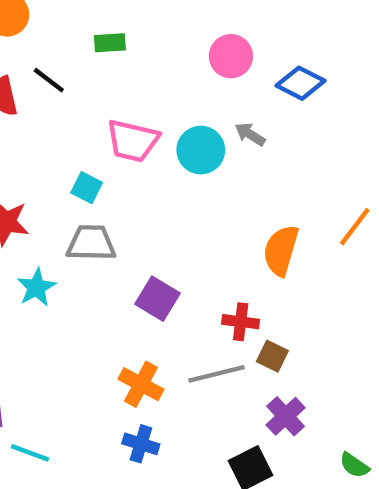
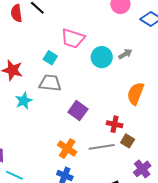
gray arrow: (250, 134) -> (125, 54), moved, turned 112
cyan circle: (201, 150) -> (102, 57), moved
purple cross: (286, 416) -> (142, 169), moved

